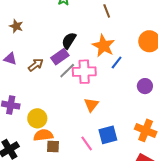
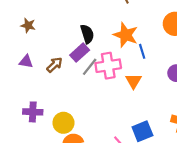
black semicircle: (69, 41) -> (87, 34), turned 138
blue line: (117, 62) -> (142, 51), turned -48
orange triangle: (91, 105) -> (133, 81), moved

